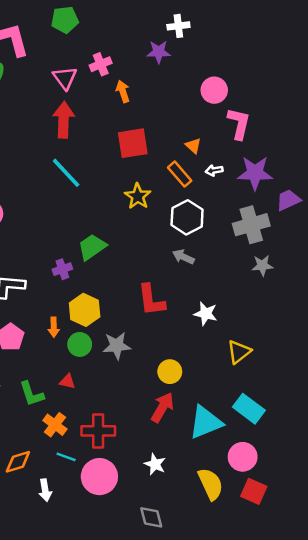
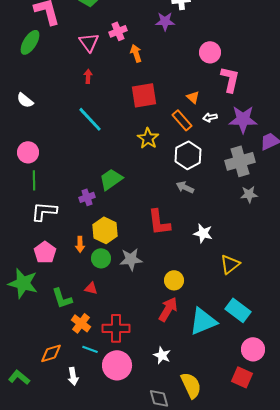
red arrow: (64, 120) -> (88, 76), size x0.5
pink circle: (243, 457) -> (253, 349), moved
yellow semicircle: (211, 484) -> (191, 385), moved

